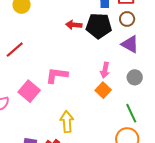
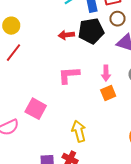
red line: (15, 50) -> (14, 53), moved
pink L-shape: (57, 75) -> (69, 75), moved
orange square: (103, 90) -> (108, 93), turned 35

